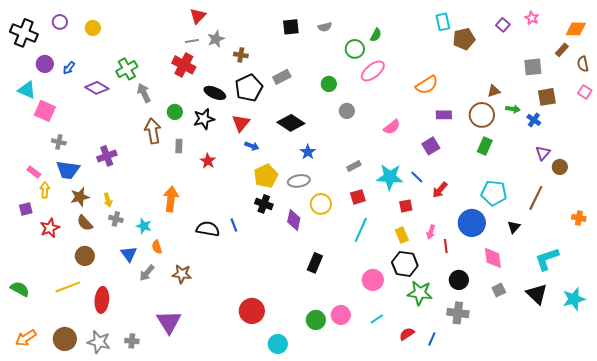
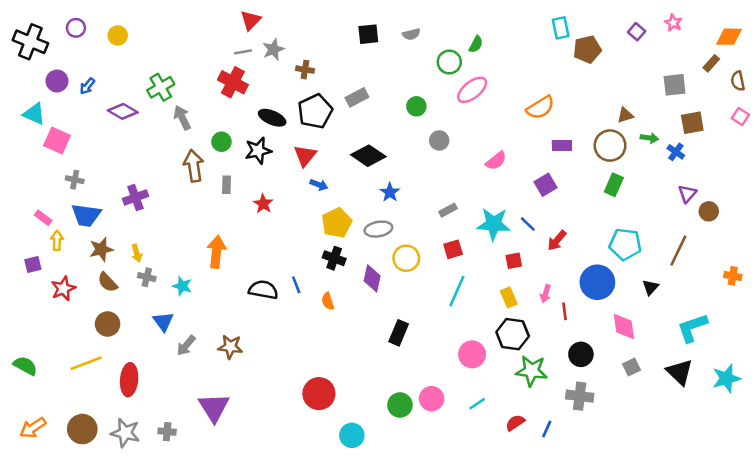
orange semicircle: (157, 247) -> (328, 301), moved

